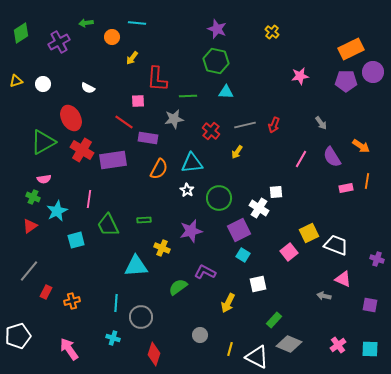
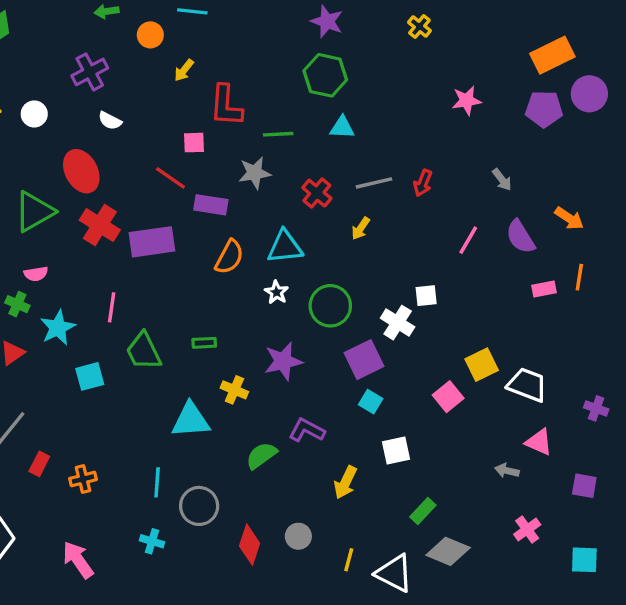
purple cross: (59, 42) -> (90, 72), moved
pink cross: (338, 345) -> (527, 530), moved
red diamond: (154, 354) -> (250, 545), moved

